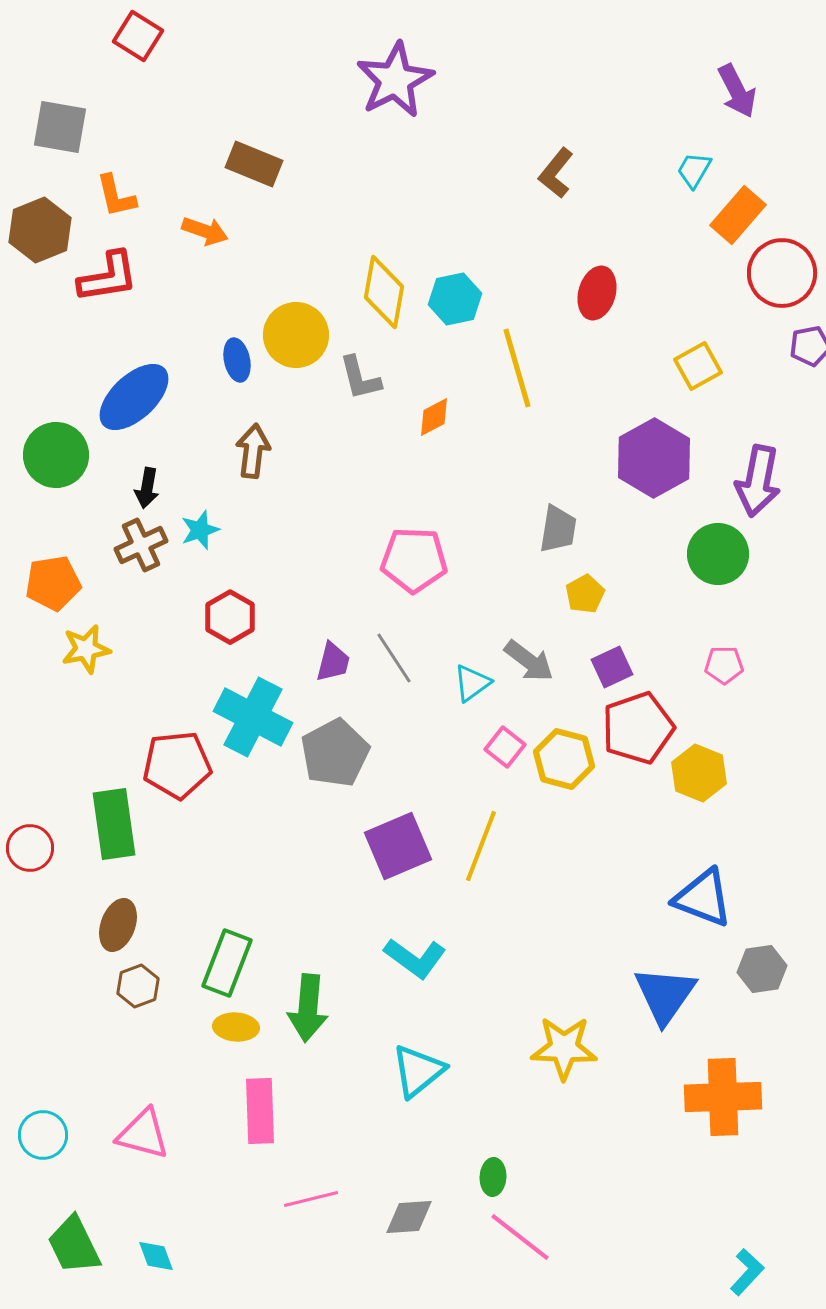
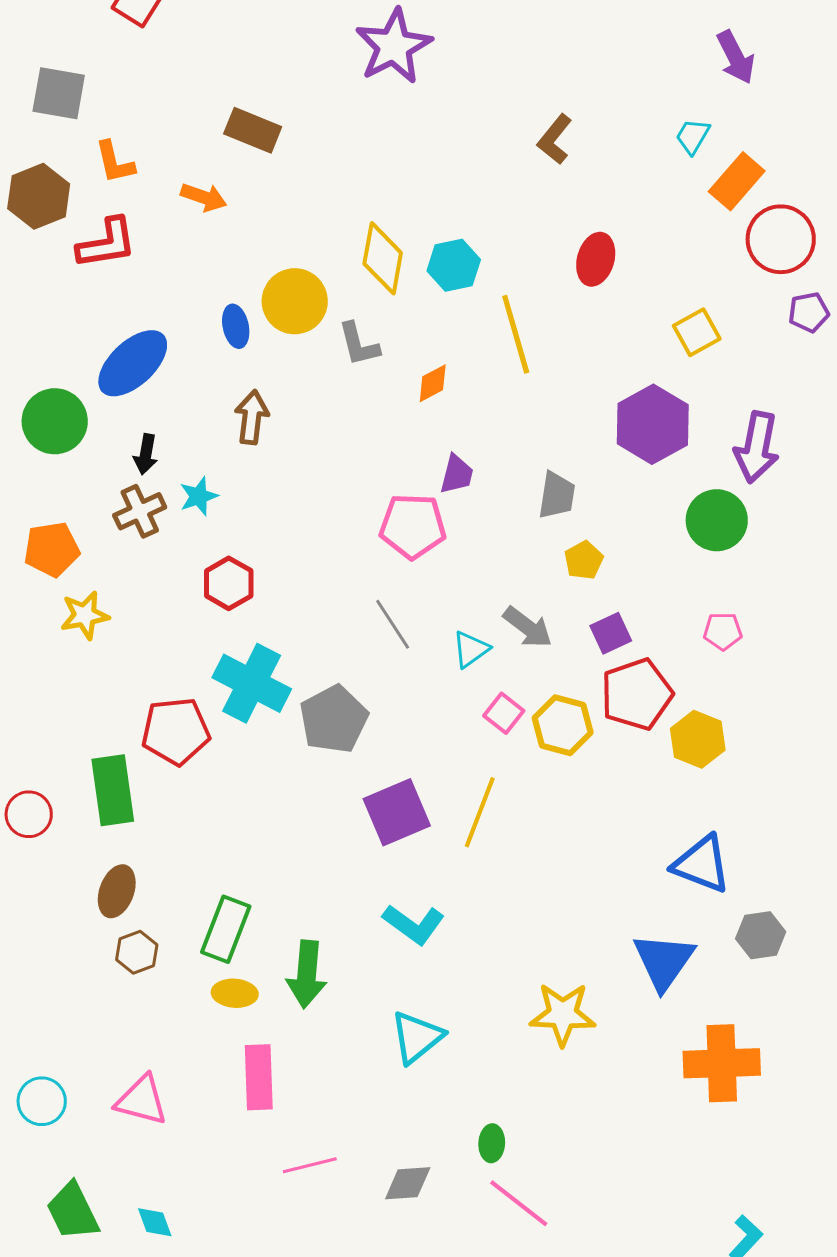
purple trapezoid: (333, 662) -> (457, 474), moved

